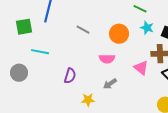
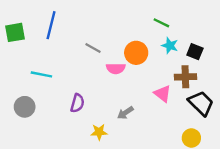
green square: (24, 27) -> (15, 32), moved
pink semicircle: (107, 59) -> (116, 68), moved
gray circle: (19, 73) -> (25, 107), moved

